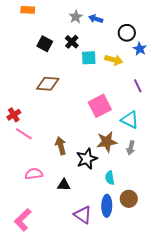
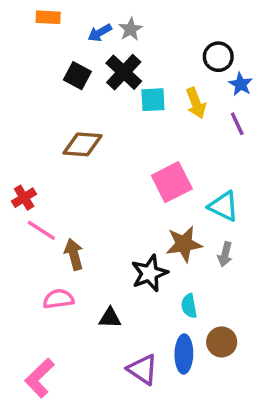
blue arrow: (96, 19) -> (100, 33), moved, turned -48
black cross: (72, 42) -> (124, 72), size x1.5
yellow arrow: (114, 60) -> (196, 103), turned 54
purple line: (138, 86) -> (237, 124), moved
brown arrow: (61, 146) -> (74, 254), moved

